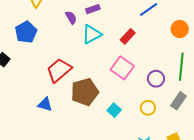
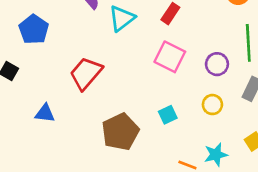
brown pentagon: (85, 92) -> (120, 132), moved
blue triangle: (45, 104) -> (45, 113), moved
cyan square: (114, 110) -> (168, 115), turned 32

